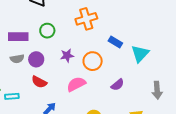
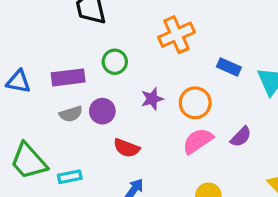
red semicircle: (39, 82) -> (127, 148), moved
pink semicircle: (76, 84) -> (198, 141), moved

